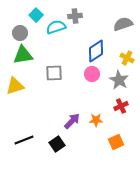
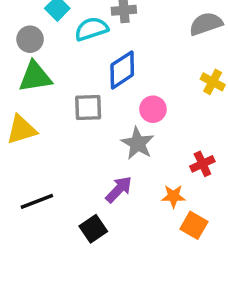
blue diamond: (96, 51) -> (122, 70), moved
gray star: (119, 80) -> (138, 143), moved
orange star: (96, 120) -> (173, 196), moved
black line: (24, 140) -> (37, 201), moved
orange square: (116, 142) -> (194, 225), turned -35

